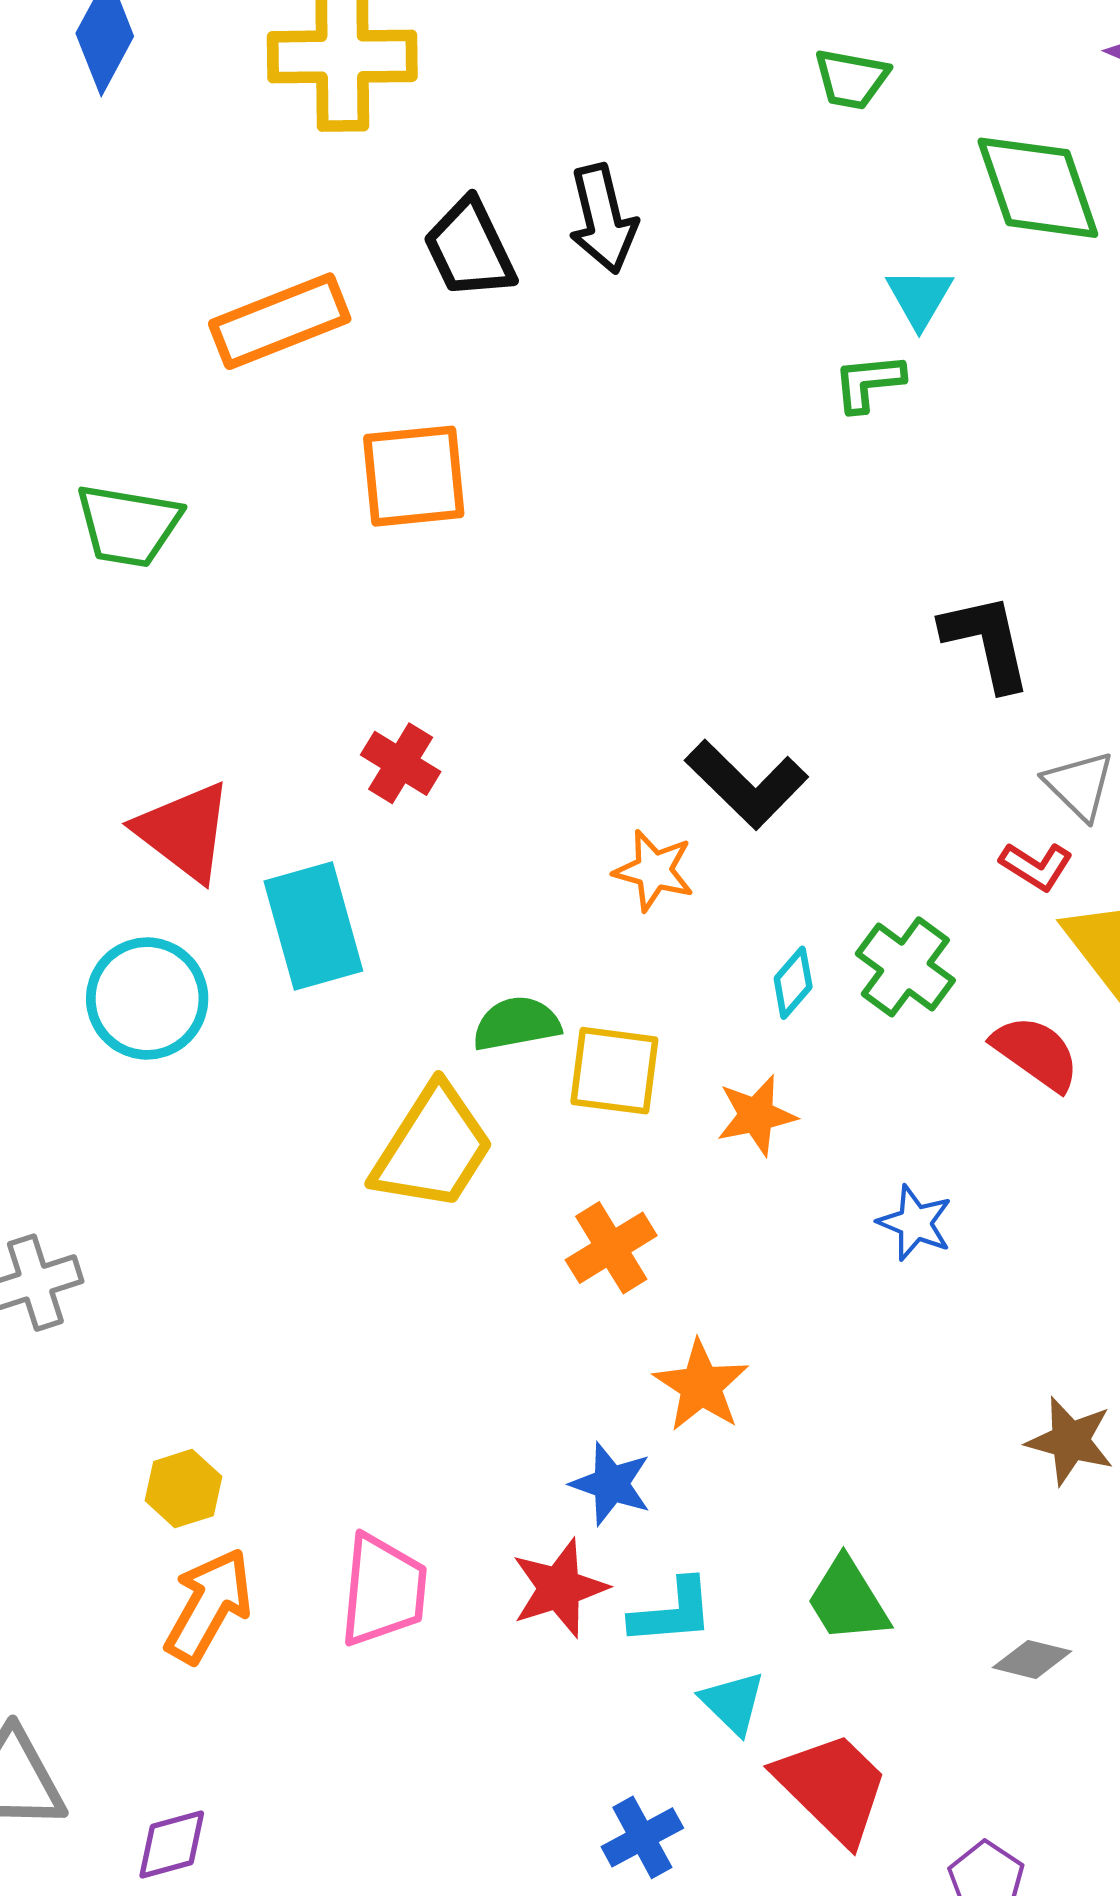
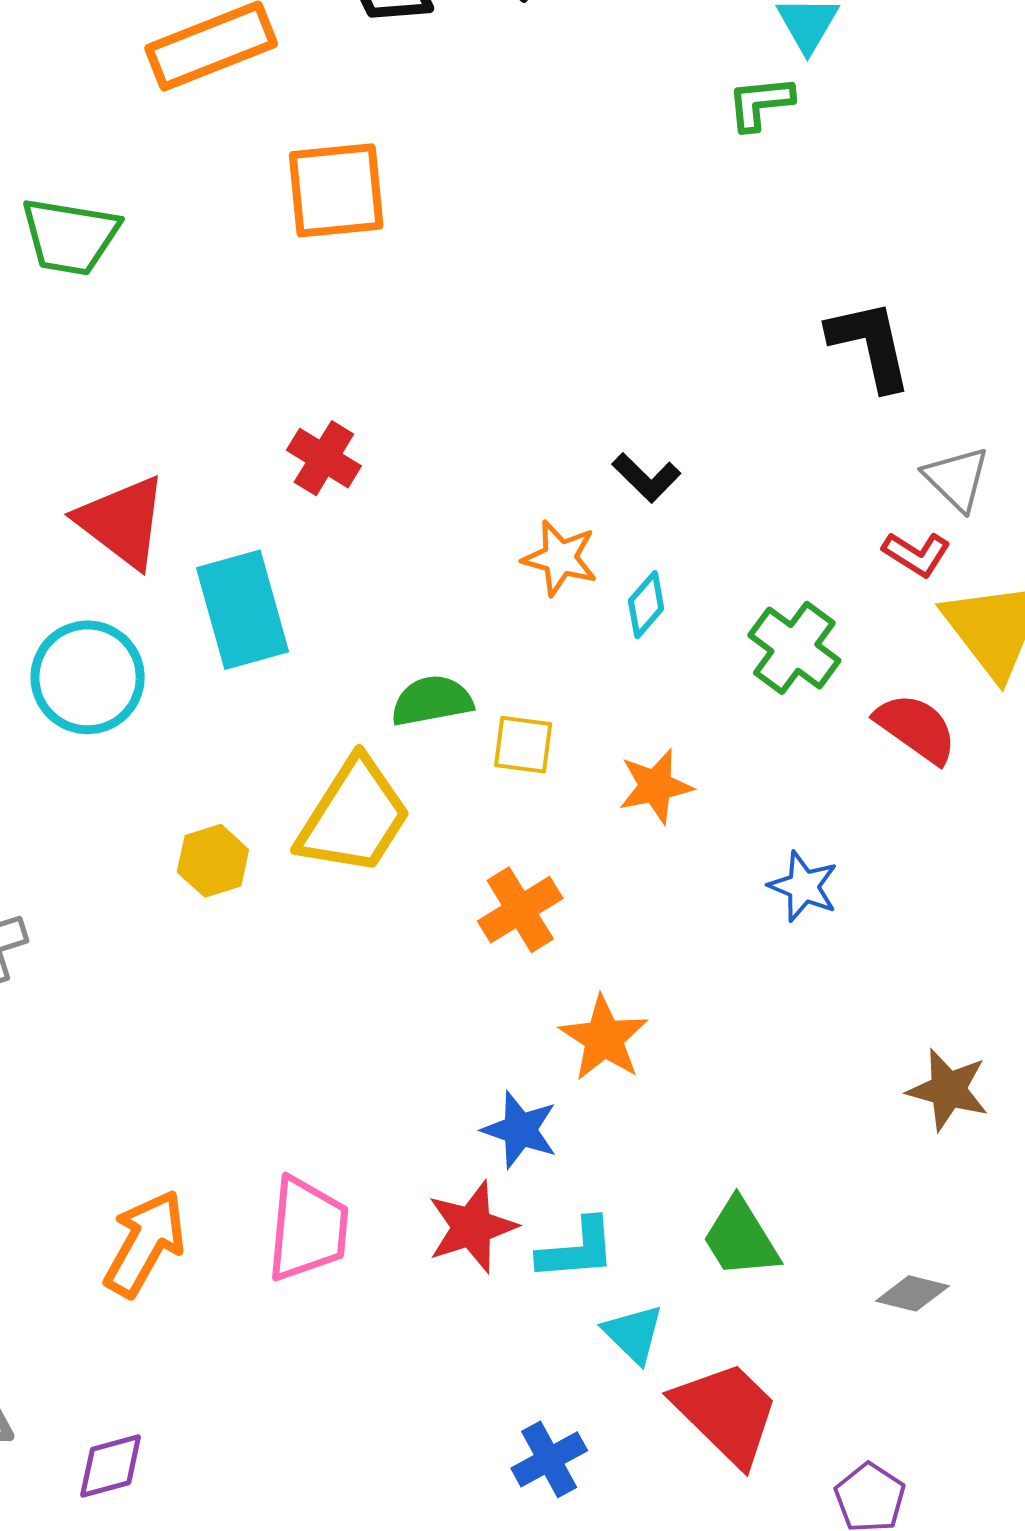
black L-shape: (747, 784) -> (646, 478), size x0.6
cyan diamond: (793, 983) -> (646, 605), moved
yellow square: (614, 1071) -> (523, 745), size x0.7
yellow hexagon: (183, 1489) -> (213, 861), moved

